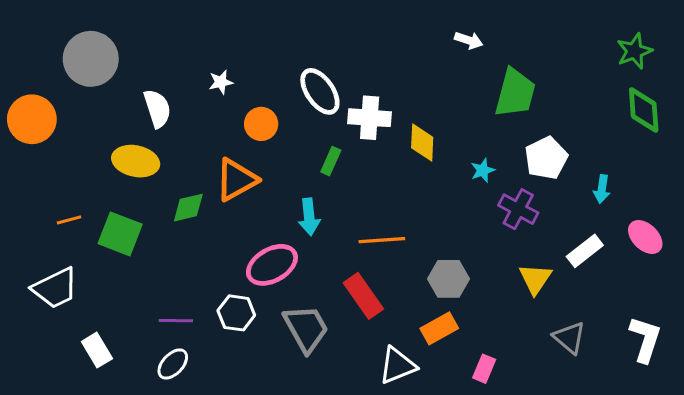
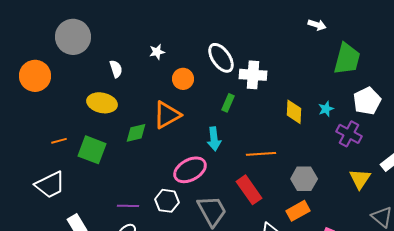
white semicircle: (157, 108) -> (116, 69), size x0.7
yellow diamond: (422, 143) -> (294, 112), moved

